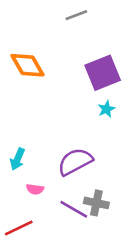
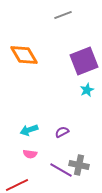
cyan arrow: (18, 159) -> (29, 130), moved, turned 48
purple semicircle: (75, 162) -> (62, 132), size x0.5

